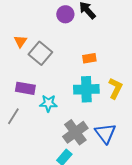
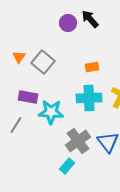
orange triangle: (20, 41) -> (19, 57), moved
cyan star: (48, 103) -> (51, 112), size x1.4

